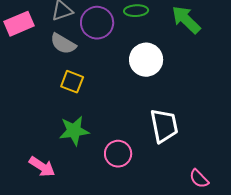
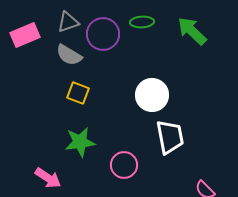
white circle: (146, 60) -> (152, 95), moved

